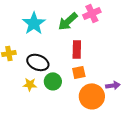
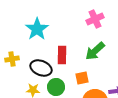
green arrow: (68, 21) -> (95, 51), moved
red rectangle: (77, 49) -> (62, 55), moved

